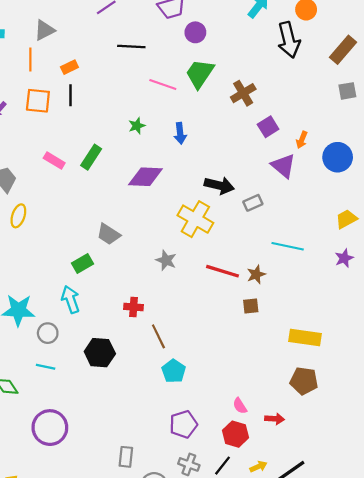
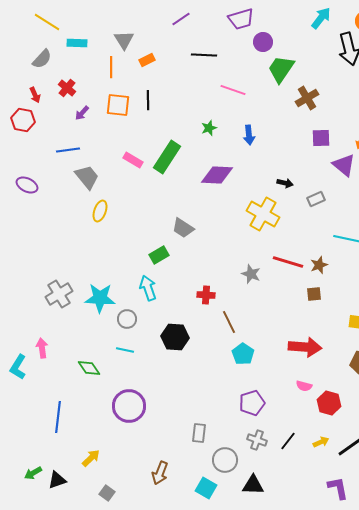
gray triangle: (44, 30) -> (124, 40), turned -35
orange rectangle: (69, 67) -> (147, 60), moved
green trapezoid: (200, 74) -> (281, 69), moved
purple square: (268, 127) -> (321, 138), moved, turned 30
green rectangle: (91, 157) -> (167, 157), size x1.4
black arrow: (219, 185) -> (285, 183), size x0.6
gray star: (166, 260) -> (251, 274), moved
pink semicircle: (240, 406) -> (304, 386), turned -42
red arrow: (275, 419) -> (305, 347), moved, size x1.8
red hexagon: (236, 434) -> (329, 403), moved

